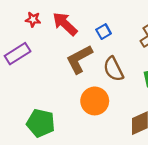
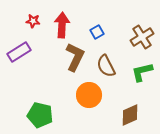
red arrow: (65, 24) -> (62, 25), turned 50
brown L-shape: (79, 59) -> (75, 57), turned 144

